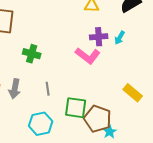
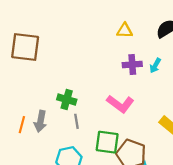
green cross: (32, 54) -> (67, 99), moved
pink L-shape: (88, 56) -> (120, 104), moved

